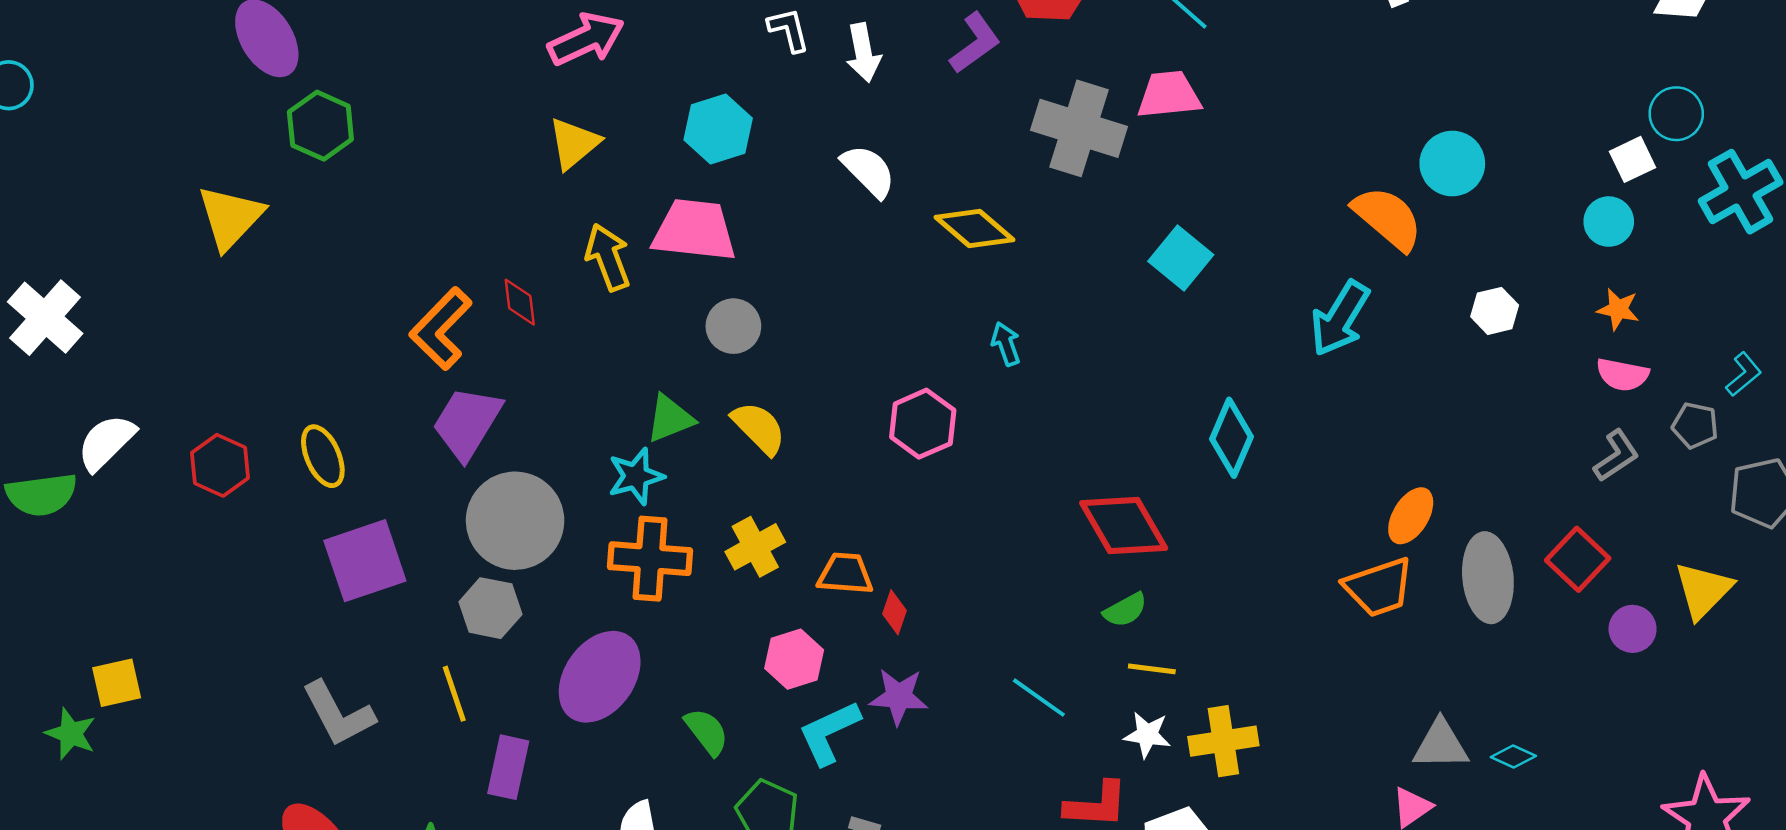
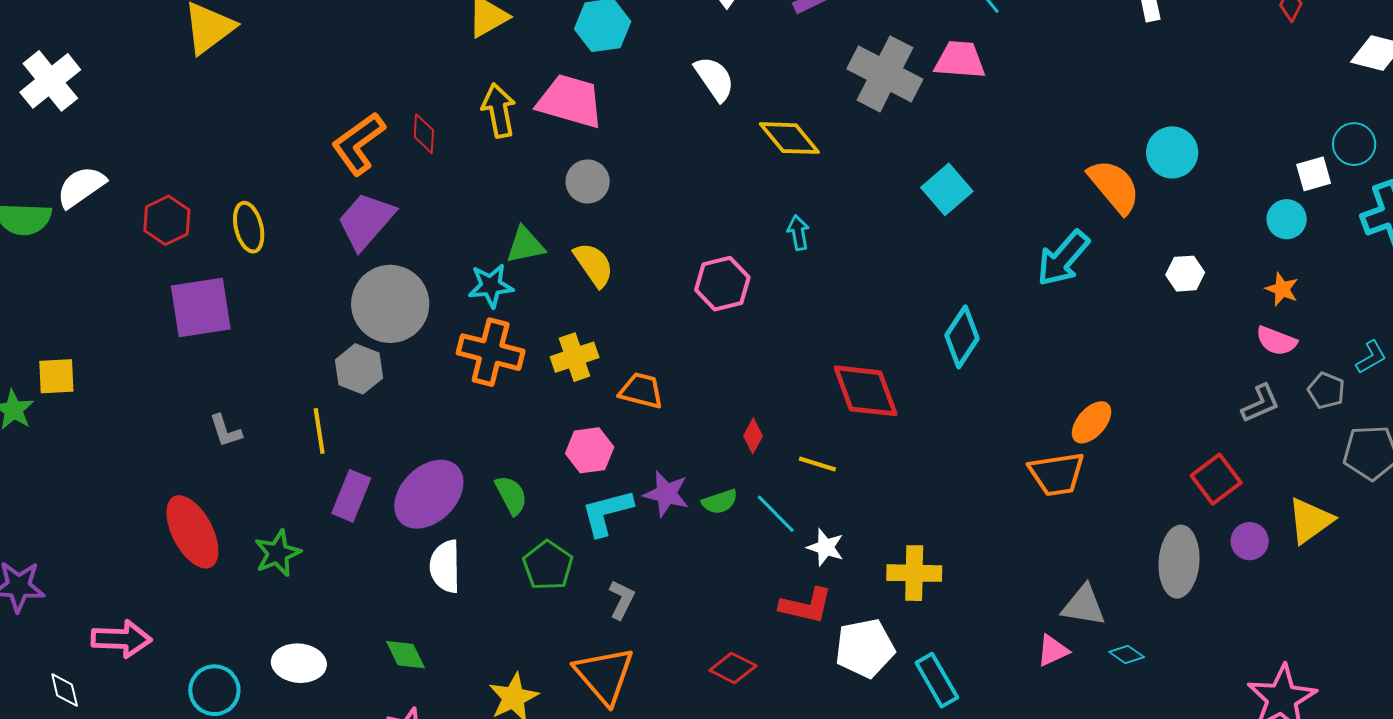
purple square: (365, 561) -> (201, 307), moved
gray ellipse: (1488, 578) -> (1179, 562), moved
green semicircle: (1125, 610) -> (720, 502), moved
red diamond: (895, 612) -> (753, 436), moved
yellow line: (1152, 669) -> (817, 464), moved
purple ellipse: (600, 677) -> (429, 494), moved
gray L-shape: (338, 714) -> (226, 431), size x0.6
white star: (1147, 735) -> (825, 547), moved
cyan diamond: (1513, 756) -> (1127, 654), moved

